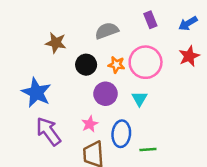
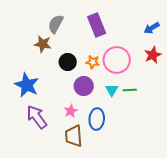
purple rectangle: (150, 20) -> (97, 25), moved, size x1.6
gray semicircle: (107, 31) -> (56, 24), moved, turned -42
green line: (148, 150) -> (130, 90), moved

